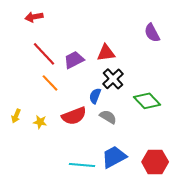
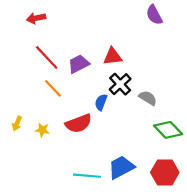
purple semicircle: (152, 33) -> (154, 15), moved
green diamond: (147, 101) -> (168, 130), moved
gray semicircle: (108, 117) -> (148, 98), moved

